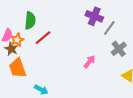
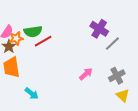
green semicircle: (30, 20) -> (33, 32), moved, turned 66
gray cross: (119, 49) -> (117, 76), moved

